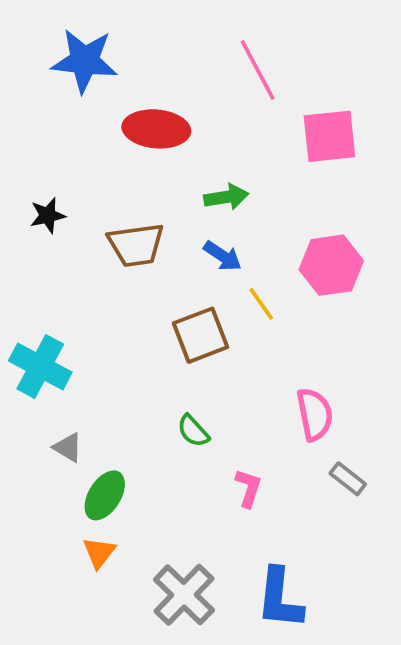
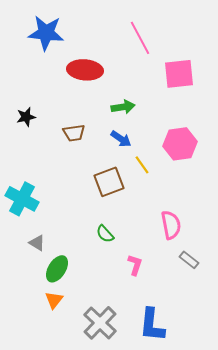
brown trapezoid: (136, 245) -> (74, 133), size x0.7

